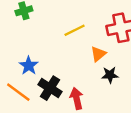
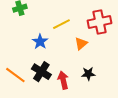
blue star: (29, 66) -> (40, 42), moved
black star: (110, 75) -> (88, 74), moved

